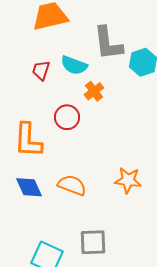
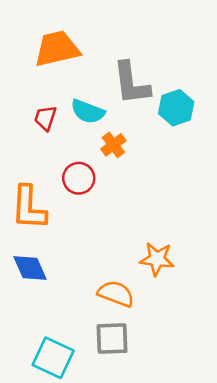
orange semicircle: (72, 185) -> (116, 294), moved

